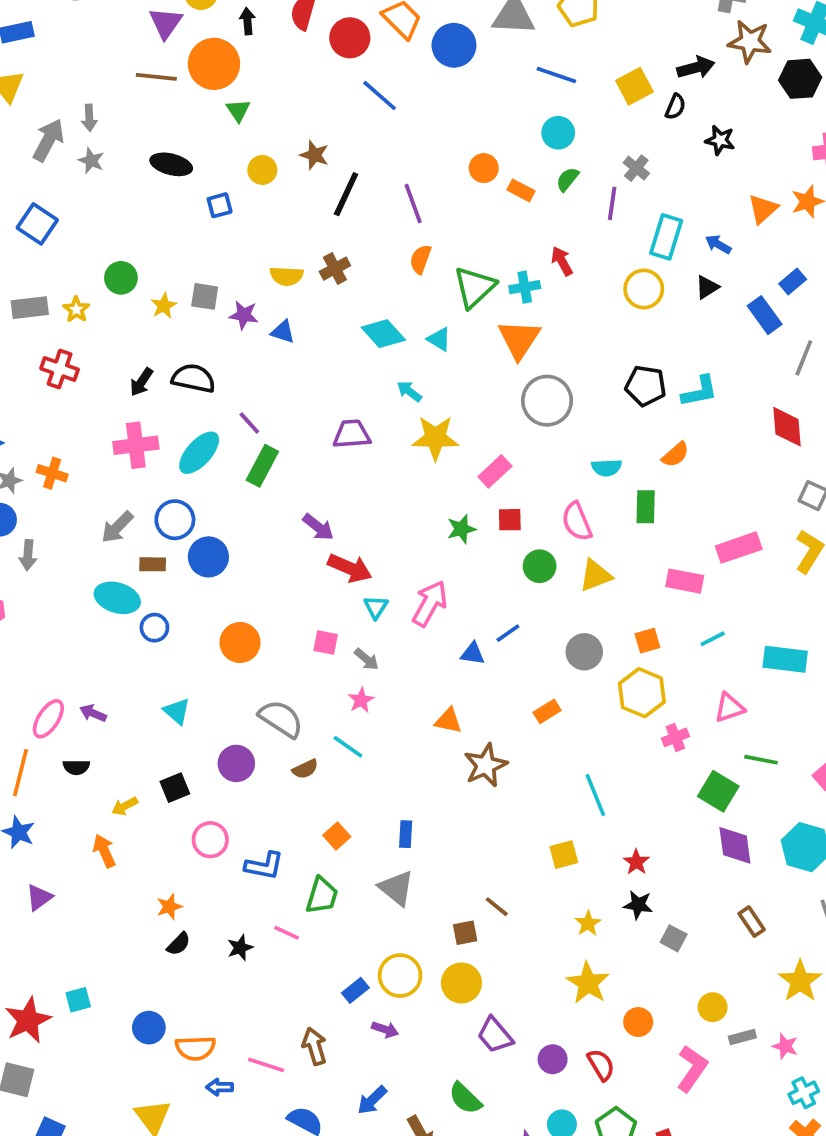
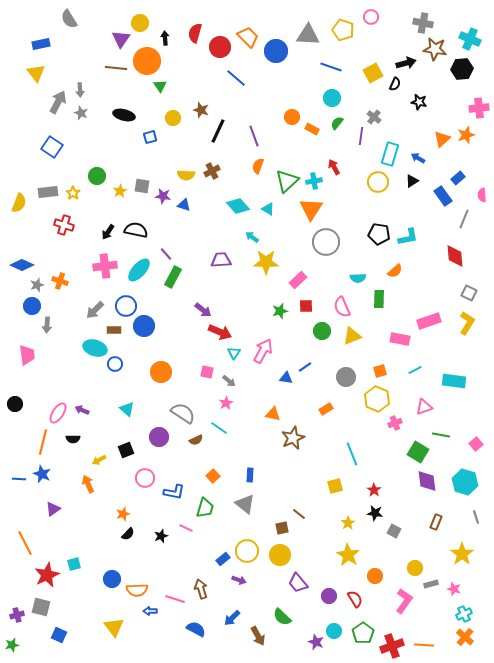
brown rectangle: (752, 922) -> (436, 522), turned 56

